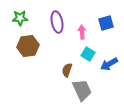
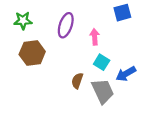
purple ellipse: (57, 22) -> (66, 25), turned 30
blue square: (106, 23) -> (122, 13), moved
gray trapezoid: (82, 90) -> (103, 91), moved

